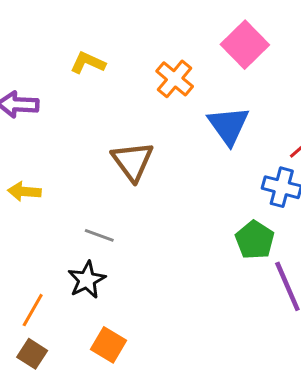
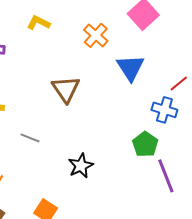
gray line: (99, 235) -> (30, 138), moved
black star: (87, 280) -> (81, 166), moved

